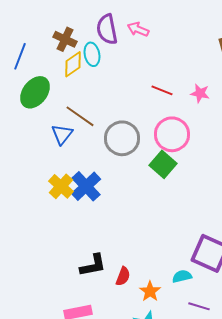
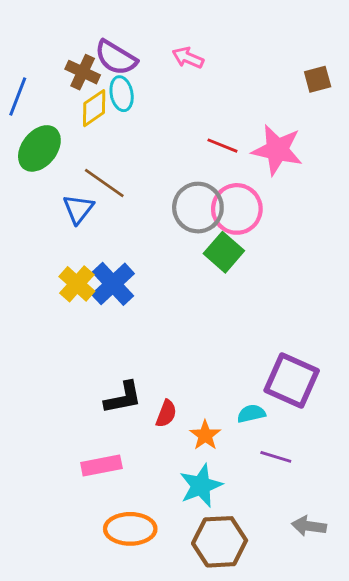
purple semicircle: (107, 29) -> (116, 58), moved, turned -48
pink star: (200, 93) -> (277, 150), size x1.8
gray circle: (122, 138) -> (198, 208), moved

